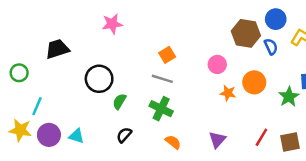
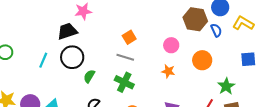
black trapezoid: (57, 49) -> (67, 31), moved
orange star: (228, 93) -> (168, 71), moved
green star: (289, 97) -> (226, 86), moved
cyan line: (37, 106) -> (43, 60), moved

